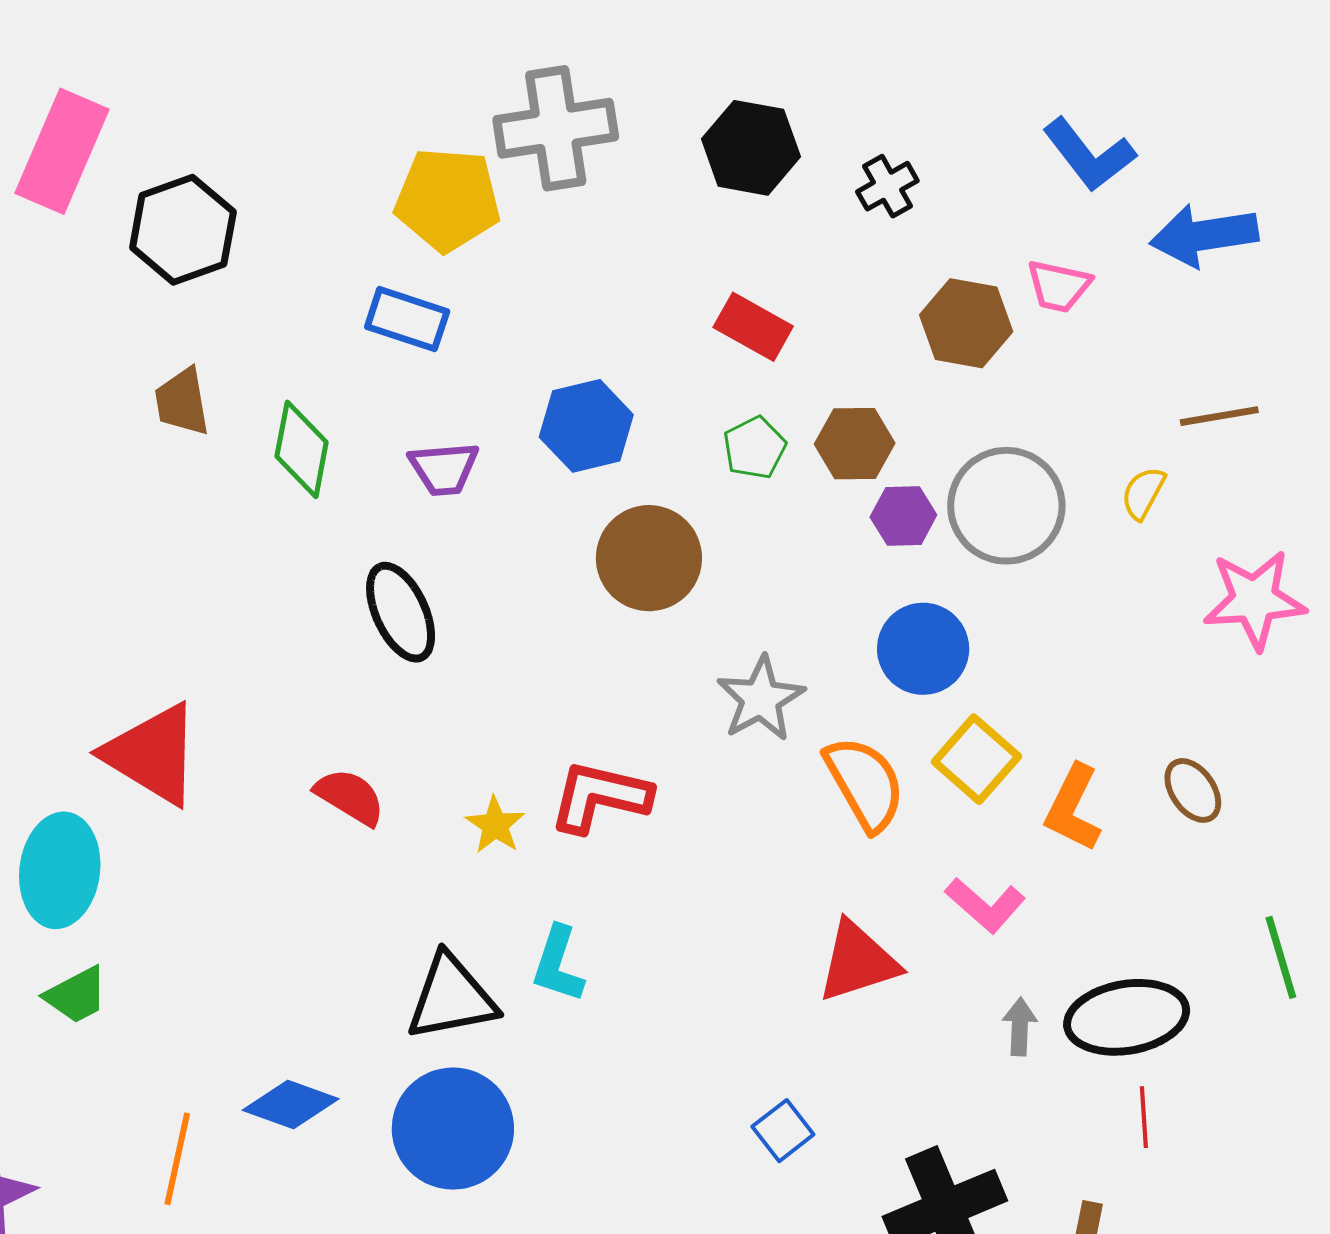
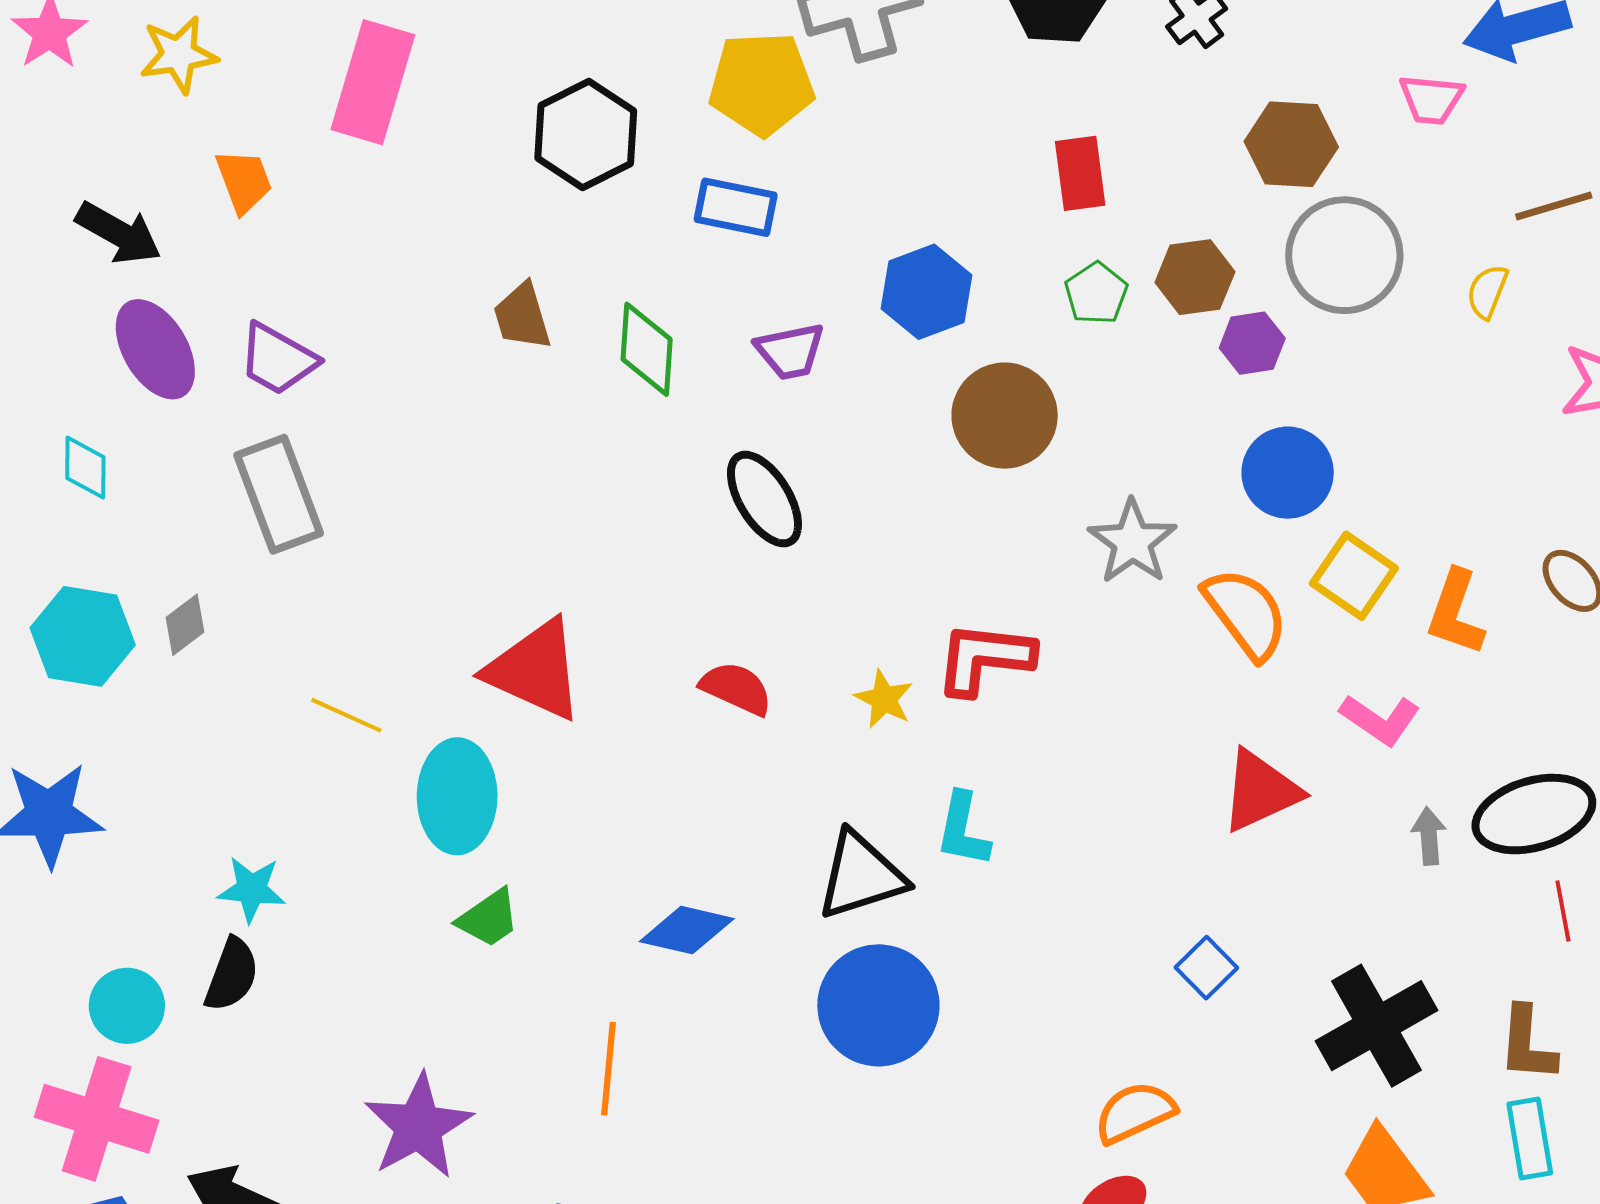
black hexagon: (183, 230) -> (586, 134), moved
pink trapezoid: (1059, 286) -> (1431, 99), moved
red rectangle: (753, 327) -> (1080, 173), turned 60
gray circle: (1006, 506) -> (1344, 255), moved
blue diamond: (291, 1105) -> (687, 930), moved

